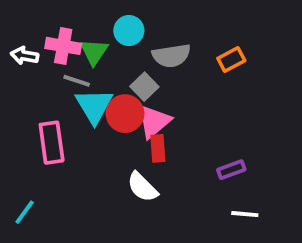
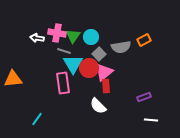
cyan circle: (129, 31) -> (91, 37), moved
gray semicircle: (171, 56) -> (121, 47), moved
pink rectangle: (52, 143) -> (63, 83), moved

